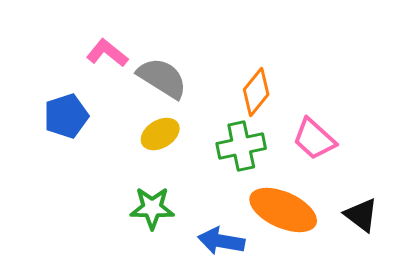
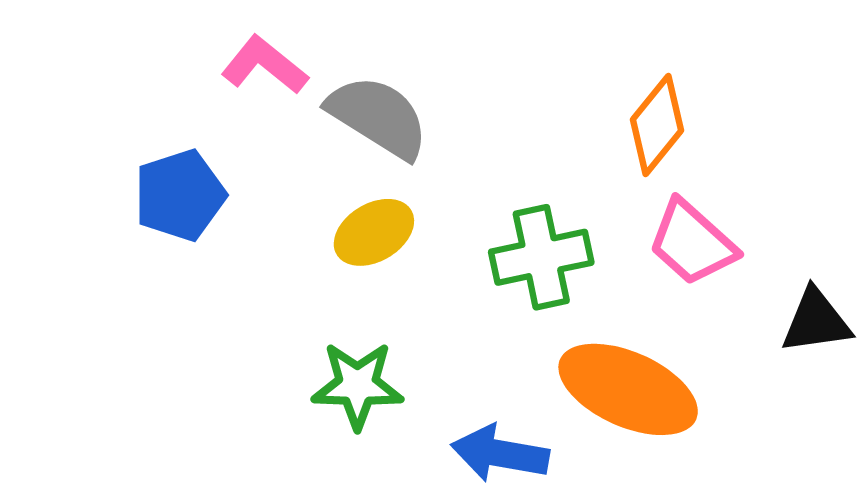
orange diamond: (256, 92) -> (657, 125), moved
black triangle: (361, 215) -> (816, 321), moved, turned -45

